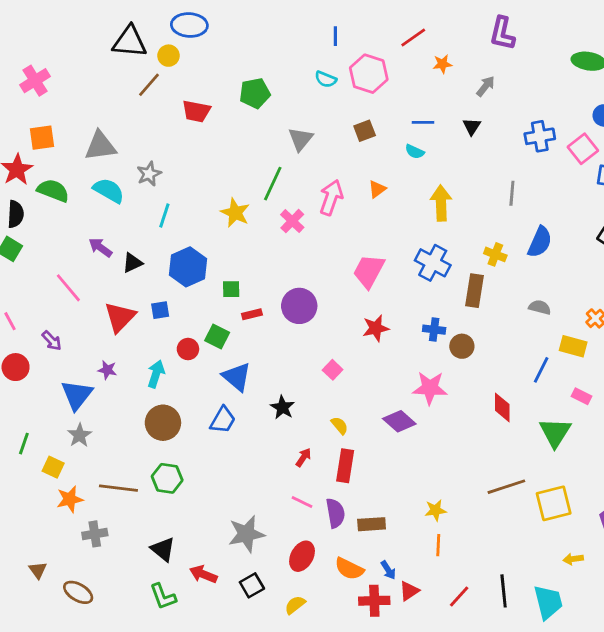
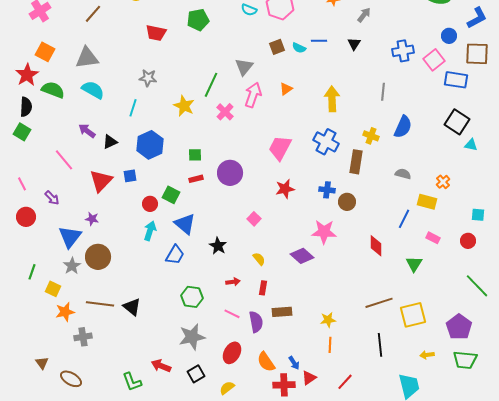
brown line: (149, 85) -> (93, 14), moved
orange square: (42, 138) -> (45, 52), turned 36
gray triangle: (301, 139) -> (244, 67), moved
cyan semicircle: (415, 152) -> (299, 48), moved
gray star: (149, 174) -> (148, 78), moved, turned 30
green square: (231, 289) -> (195, 155), moved
cyan arrow: (156, 374) -> (150, 231), moved
brown circle: (163, 423) -> (98, 257), moved
green triangle: (555, 432) -> (414, 264), size x0.7
red arrow: (303, 457) -> (233, 282), turned 48
red rectangle: (345, 466) -> (263, 288), size x0.6
green hexagon: (167, 478) -> (192, 297), moved
brown rectangle: (372, 524) -> (282, 312), moved
black triangle: (163, 549) -> (132, 307), moved
orange semicircle: (349, 569) -> (266, 362), turned 30
black line: (504, 591) -> (380, 345), moved

